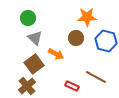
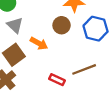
brown line: (96, 77) -> (84, 69), turned -50

